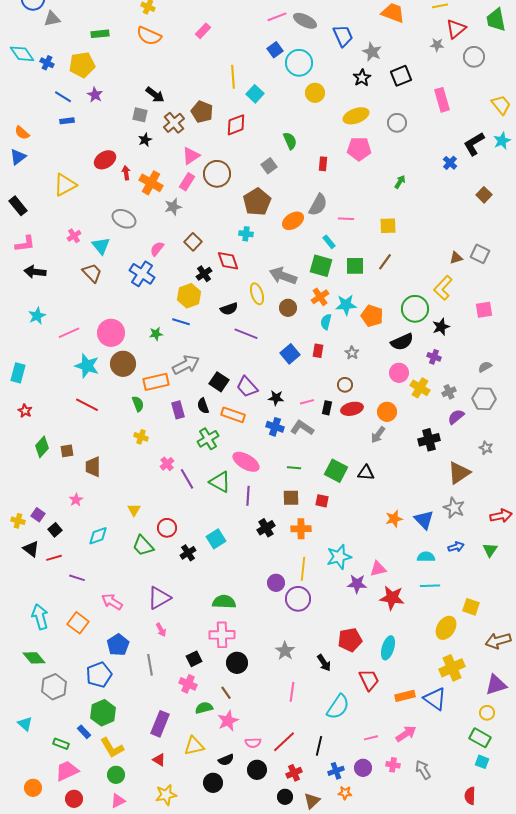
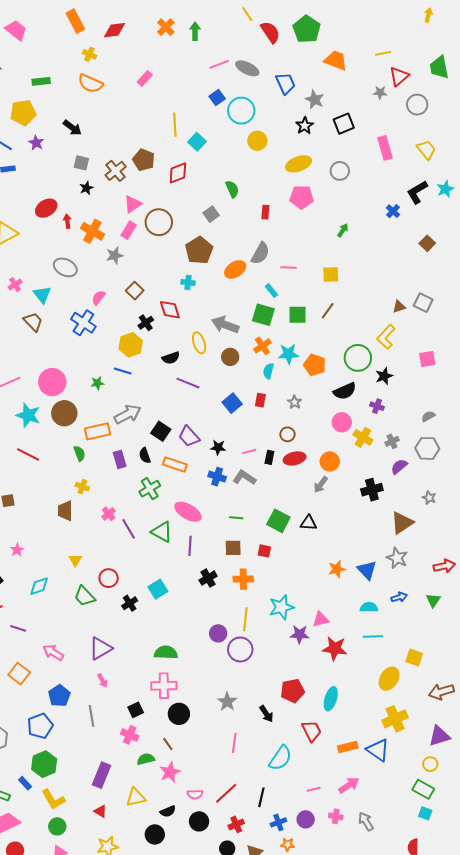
black arrow: (155, 95) -> (72, 128), moved
yellow trapezoid: (501, 105) -> (426, 150), moved
brown trapezoid: (93, 467) -> (65, 511), moved

